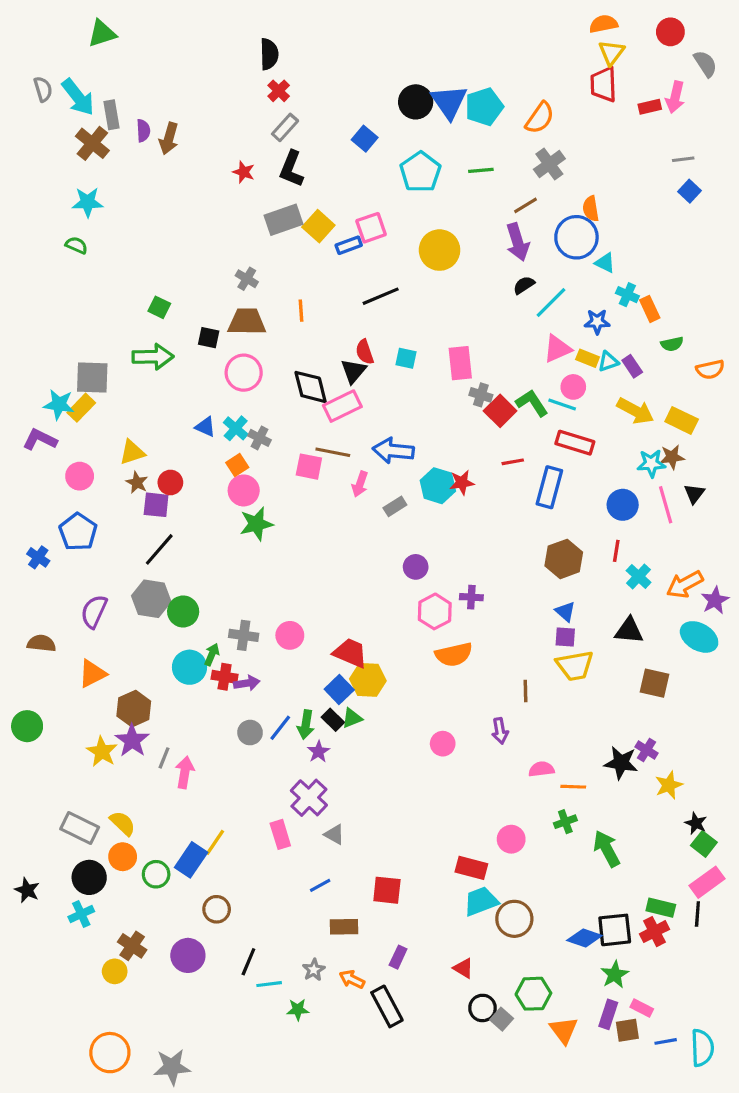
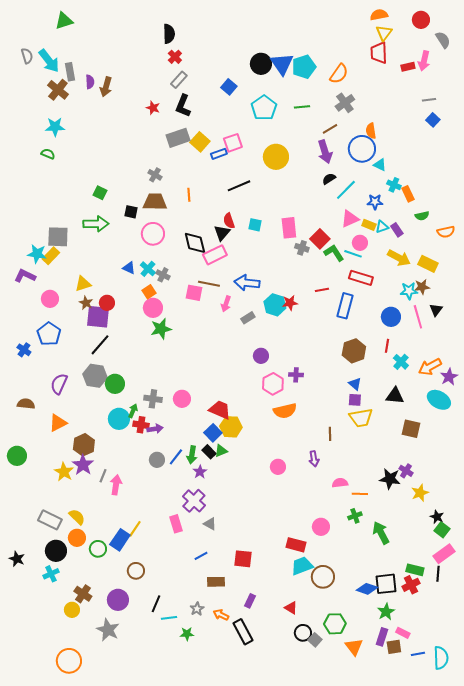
red square: (500, 411) -> (320, 239), moved
purple square: (156, 505) -> (98, 317), size x1.4
gray star: (172, 1067) -> (108, 630), moved, turned 30

